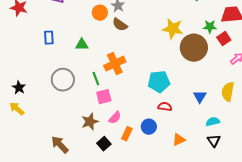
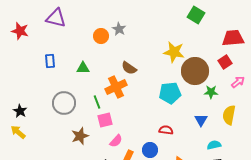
brown semicircle: (120, 25) -> (129, 68), moved
green star: (210, 27) -> (211, 92), moved
cyan pentagon: (159, 82) -> (170, 93), moved
brown star: (90, 122) -> (80, 136), moved

